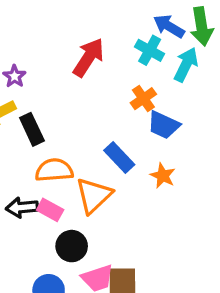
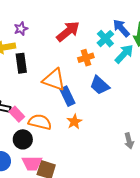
orange cross: (143, 99) -> (86, 58), moved
orange semicircle: (54, 170) -> (40, 122), moved
orange star: (163, 176) -> (74, 122), moved
orange triangle: (94, 195) -> (54, 80), moved, turned 45

